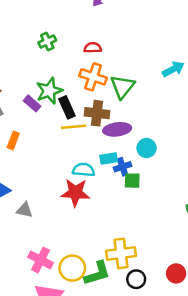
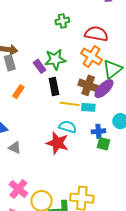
red semicircle: (93, 48) -> (96, 34), size x1.6
black rectangle: (67, 107) -> (54, 87), moved
yellow line: (74, 127) -> (70, 104), moved
purple ellipse: (117, 129) -> (104, 89), moved, turned -50
cyan rectangle: (109, 159) -> (88, 107), moved

